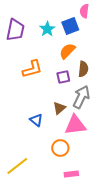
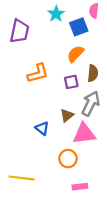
cyan star: (47, 29) -> (56, 14), moved
yellow line: (17, 166) -> (22, 178), turned 45

